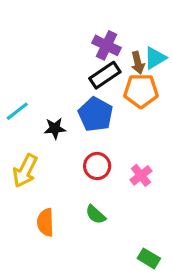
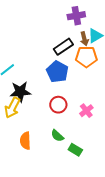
purple cross: (107, 45) -> (76, 16), moved, turned -36
black star: (55, 128) -> (20, 92), moved, size x1.5
green rectangle: (149, 258) -> (75, 150), moved

